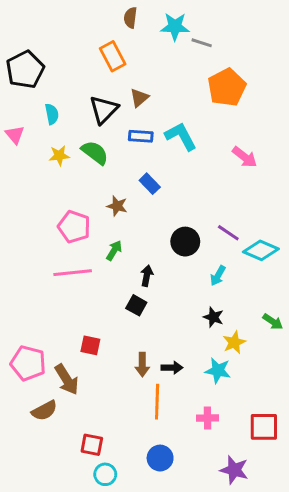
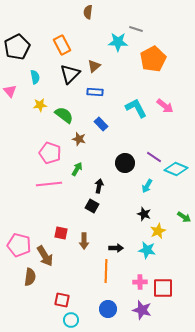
cyan star: (175, 27) -> (118, 42), moved
orange rectangle: (113, 56) -> (62, 45), moved
cyan L-shape: (181, 136) -> (136, 108), moved
green semicircle: (95, 153) -> (64, 115), moved
brown arrow: (142, 365) -> (84, 241), moved
brown semicircle: (44, 411) -> (30, 277), turned -54
red square: (264, 427) -> (163, 288), moved
purple star: (234, 470) -> (142, 310), moved

